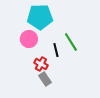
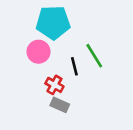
gray rectangle: (45, 79) -> (60, 105), turned -32

